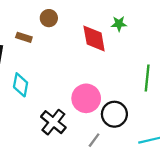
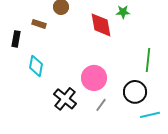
black circle: (114, 114) -> (135, 92), moved
gray line: (94, 140) -> (101, 105), moved

